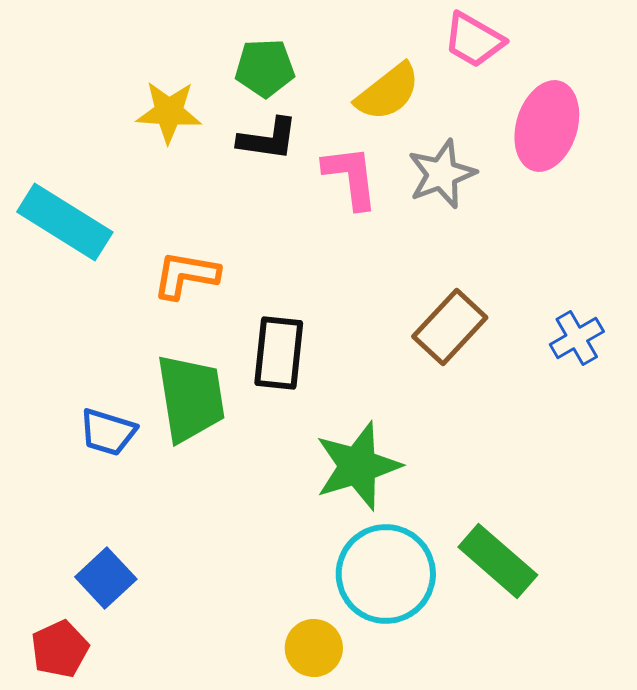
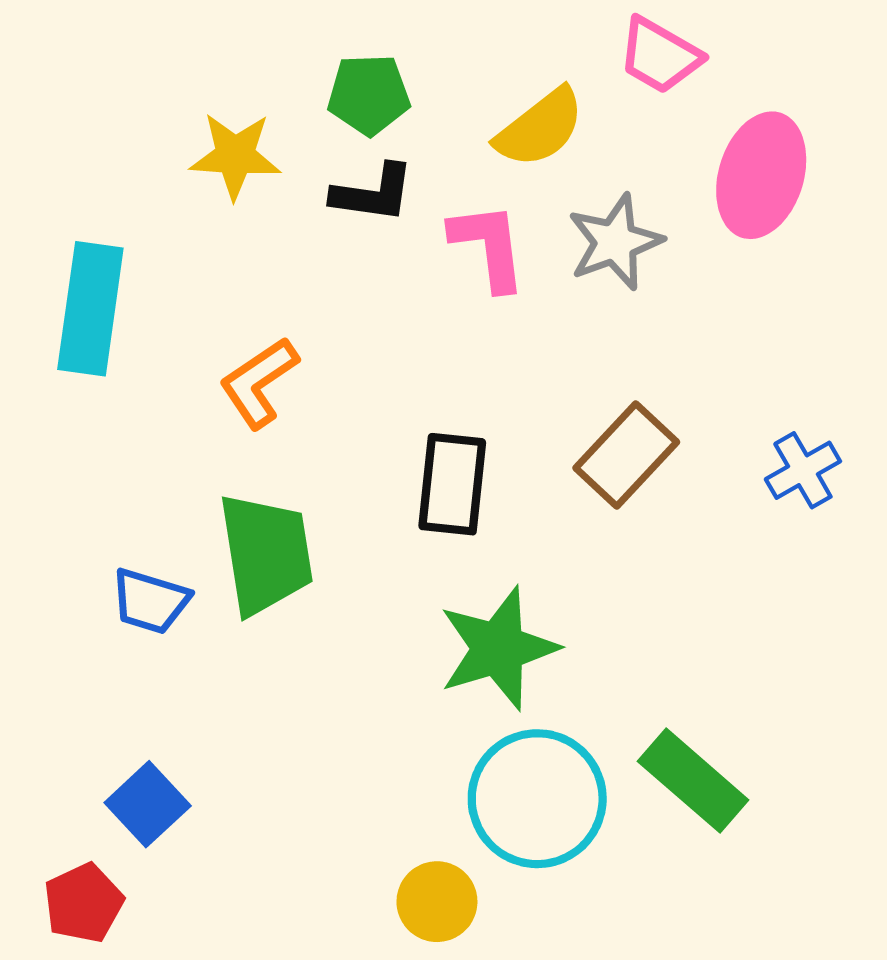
cyan rectangle: (65, 222) -> (90, 309), turned 66
orange L-shape: (186, 275) -> (259, 383), turned -44
black rectangle: (279, 353) -> (452, 484), moved

